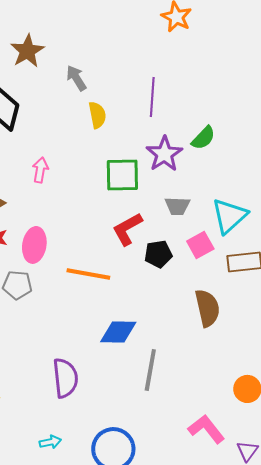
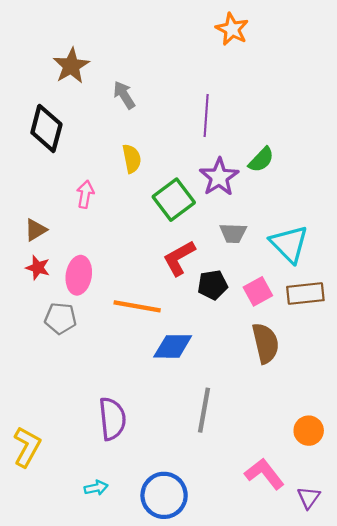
yellow semicircle: (97, 115) -> (132, 159), moved
green square: (122, 175) -> (174, 200), turned -36
cyan triangle: (229, 216) -> (289, 244), turned -33
pink square: (200, 245) -> (258, 291), moved
blue diamond: (118, 332) -> (173, 346), moved

